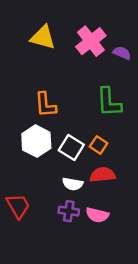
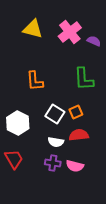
white hexagon: (36, 141) -> (18, 123), moved
orange square: (99, 145) -> (76, 112), turned 32

